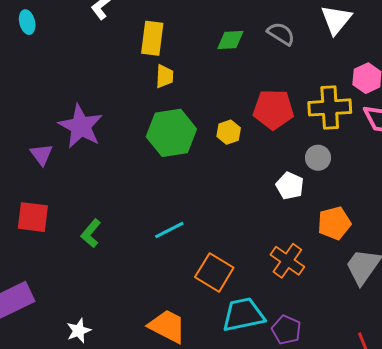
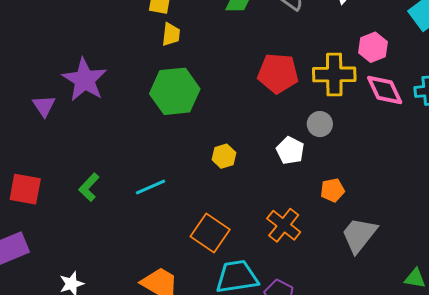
yellow hexagon: (229, 132) -> (224, 156), moved
red square: (33, 217) -> (25, 189), moved
orange pentagon: (334, 223) -> (333, 190), size x0.7
cyan line: (169, 230) -> (150, 187), moved

